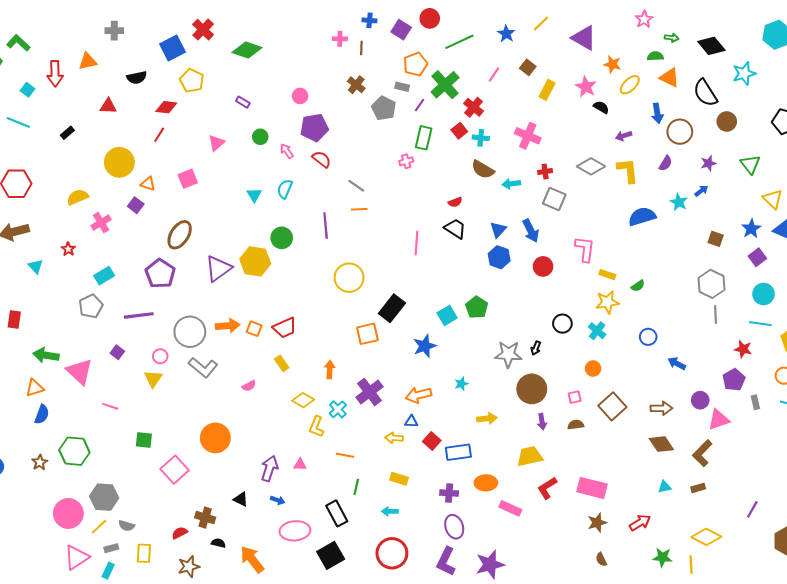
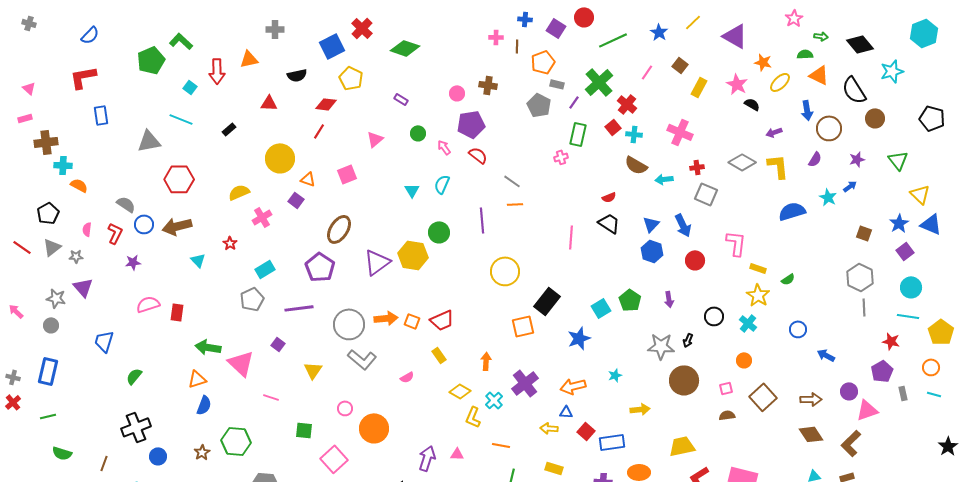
orange pentagon: (415, 64) -> (543, 62), moved
brown cross: (356, 85) -> (488, 85), moved, turned -30
yellow star: (607, 302) -> (758, 295), turned -30
pink circle: (160, 356) -> (345, 408), moved
purple arrow: (542, 422) -> (669, 299), moved

